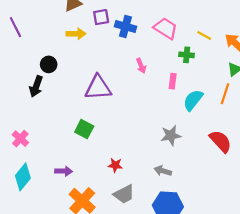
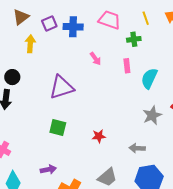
yellow arrow: (76, 34) -> (30, 44), turned -72
yellow line: (204, 36) -> (146, 18), turned 56
gray star: (171, 135) -> (152, 115), moved
red star: (115, 165) -> (99, 136), moved

